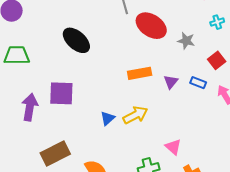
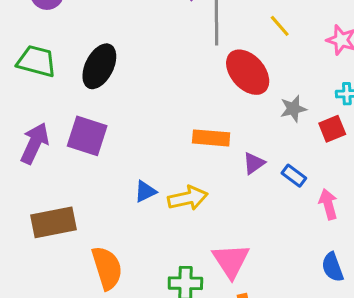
black ellipse: (76, 40) -> (99, 66), moved, turned 60
gray star: (186, 41) -> (293, 109), turned 30
red square: (217, 60) -> (332, 129), moved
pink triangle: (173, 147) -> (231, 261), size x1.5

